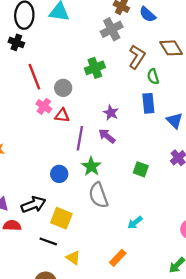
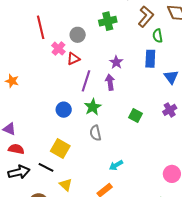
red line: (34, 77) -> (41, 27), moved
red triangle: (62, 115) -> (73, 59), turned -40
purple arrow: (107, 136) -> (110, 82), turned 35
gray semicircle: (98, 195) -> (95, 133), size x0.7
black arrow: (33, 205) -> (19, 172), moved
cyan arrow: (135, 223) -> (116, 165), moved

